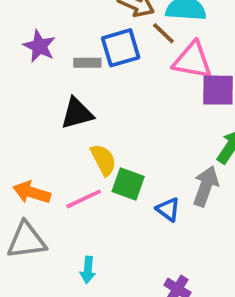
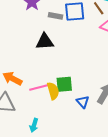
yellow semicircle: (103, 160) -> (53, 91), moved
green square: (128, 184) -> (64, 84), turned -36

